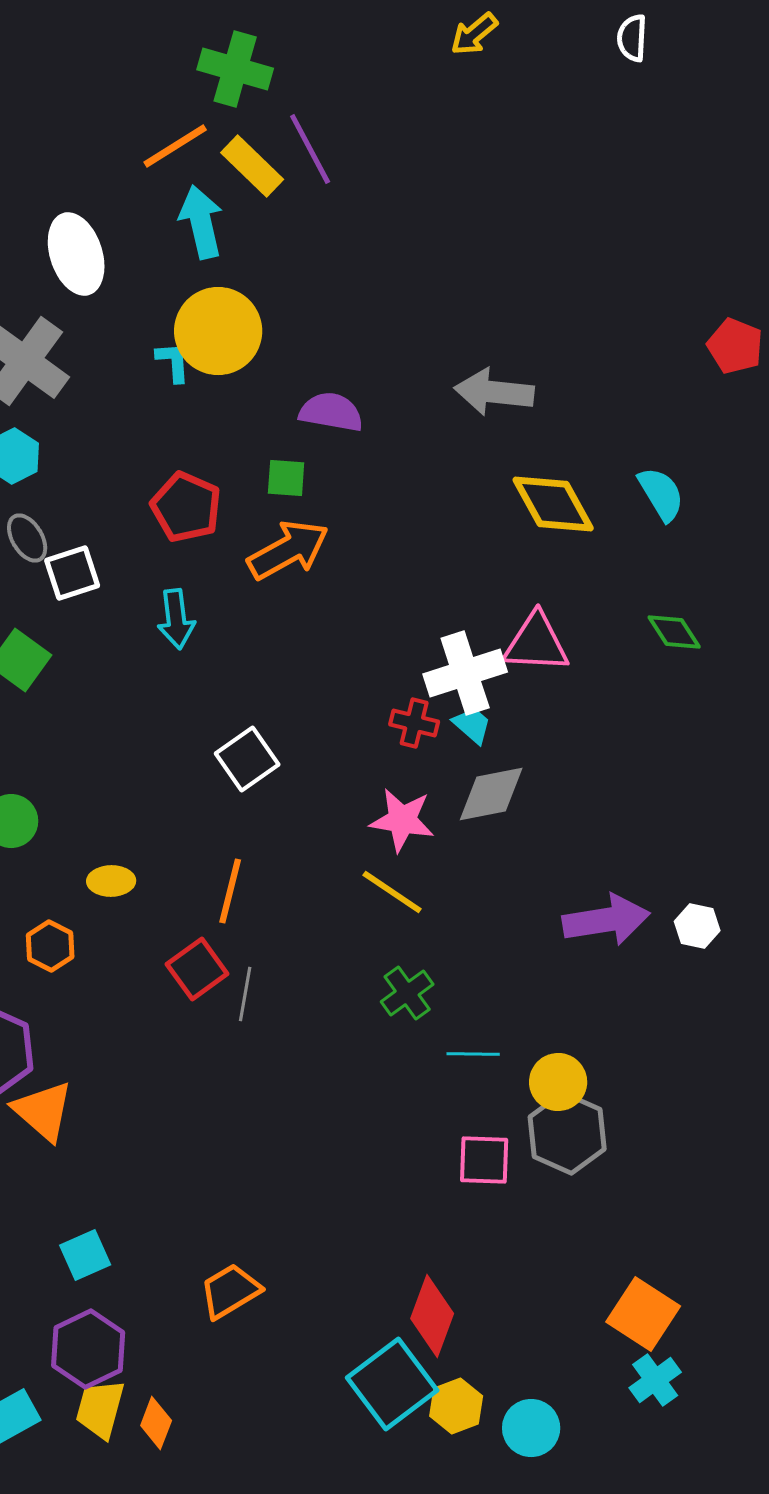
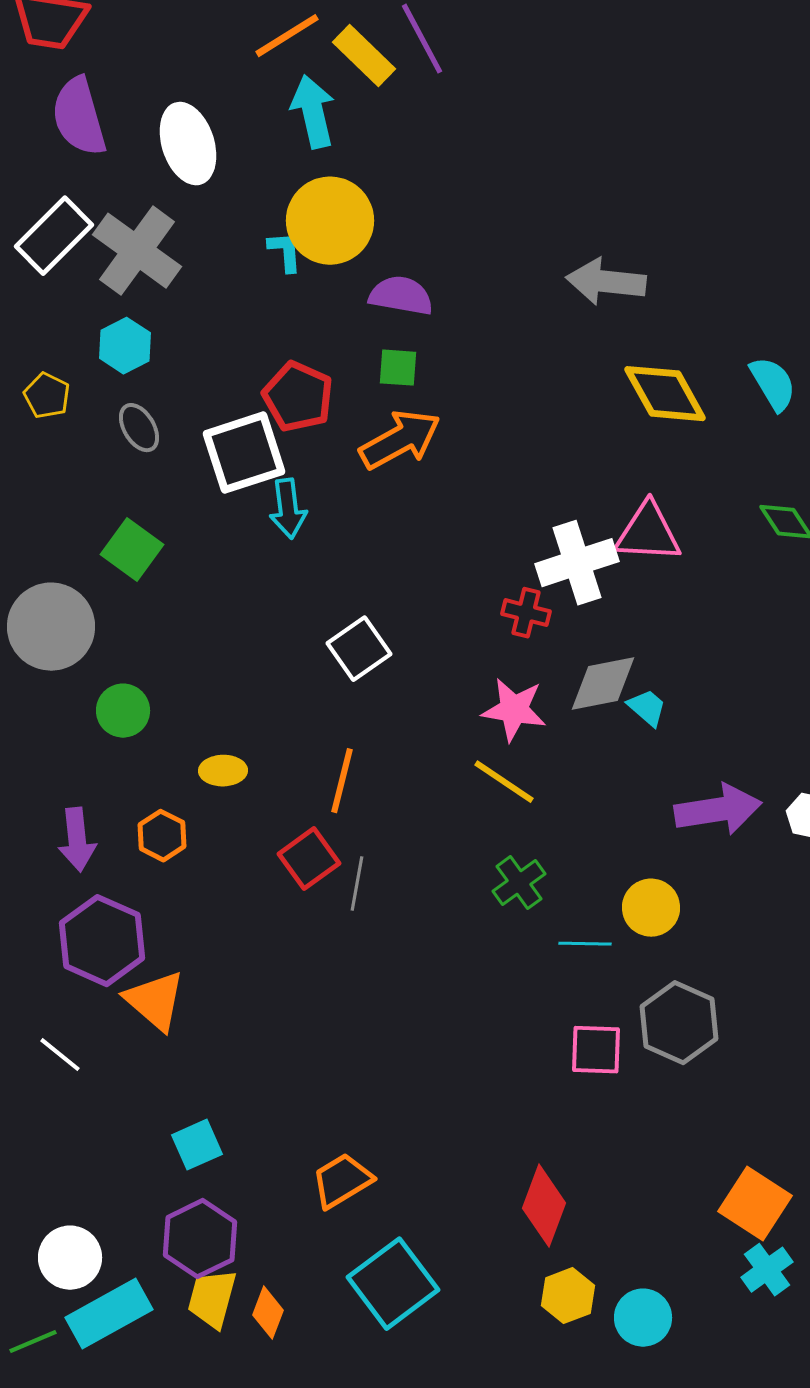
purple semicircle: (331, 412) -> (401, 296), moved
white square: (72, 573) -> (244, 453), moved, size x1.5
cyan trapezoid: (472, 725) -> (647, 708), moved
yellow circle: (558, 1082) -> (651, 908), moved
cyan square: (392, 1384) -> (393, 1284), moved

